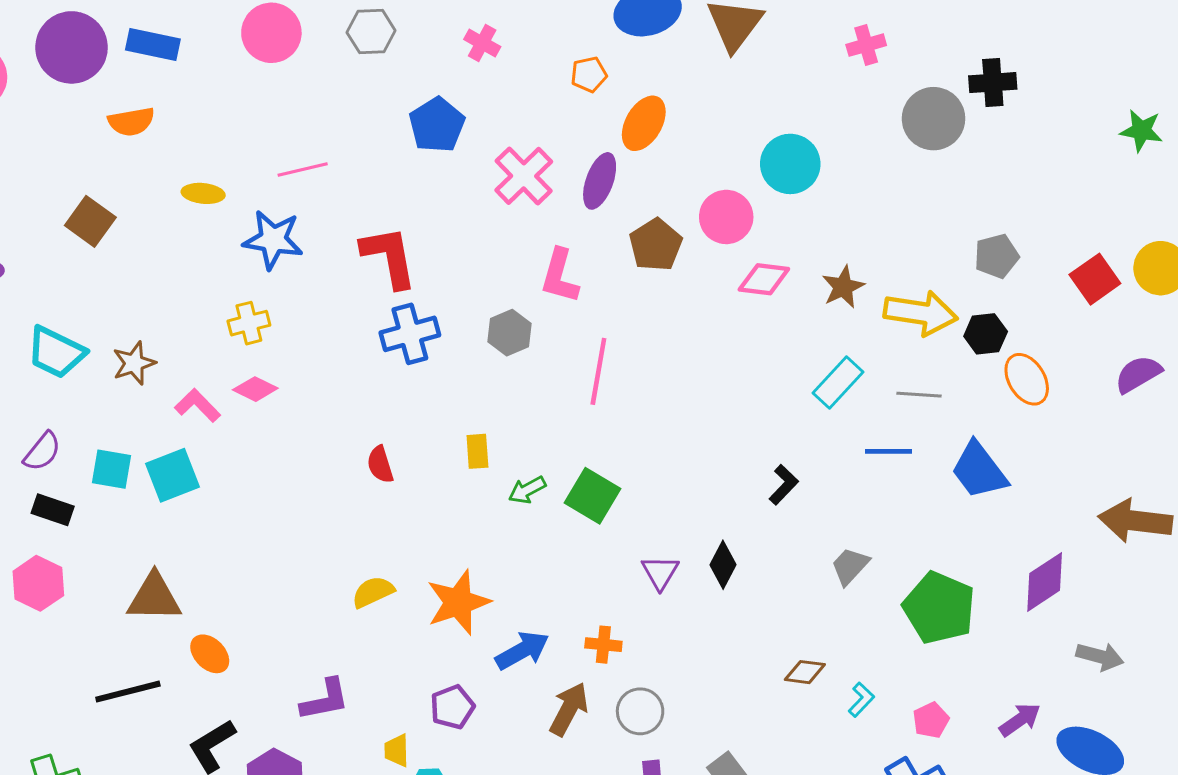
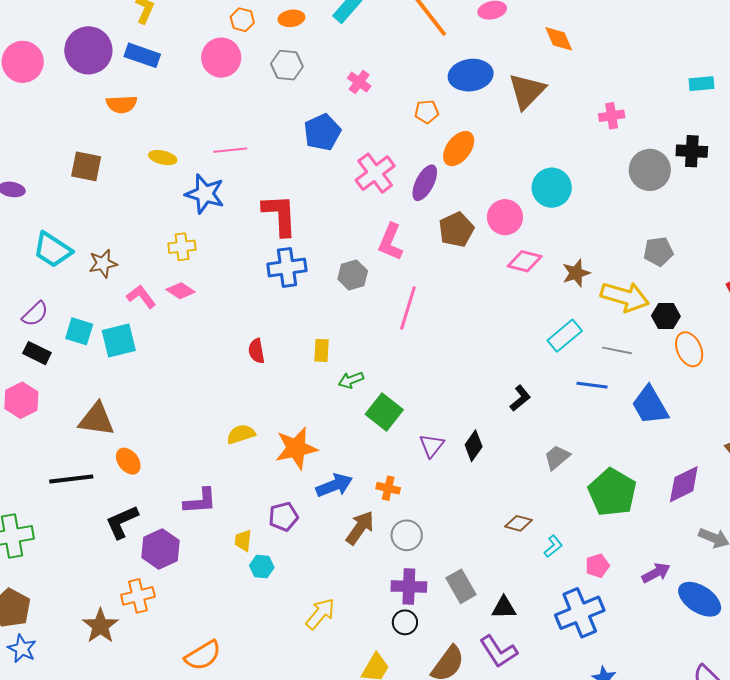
brown square: (90, 221) -> (86, 166), turned -32
gray pentagon: (996, 256) -> (658, 251), moved
green square: (593, 496) -> (384, 412), moved

